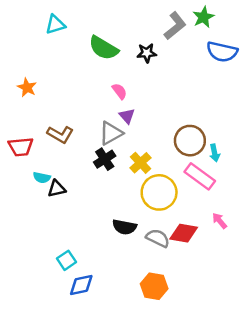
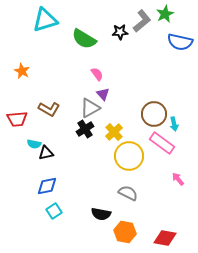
cyan triangle: (55, 25) -> (45, 20), size x1.5
black star: (147, 53) -> (120, 32), moved
black semicircle: (124, 227) -> (101, 214), moved
red diamond: (184, 233) -> (165, 238), moved
blue diamond: (81, 285) -> (47, 186), moved

